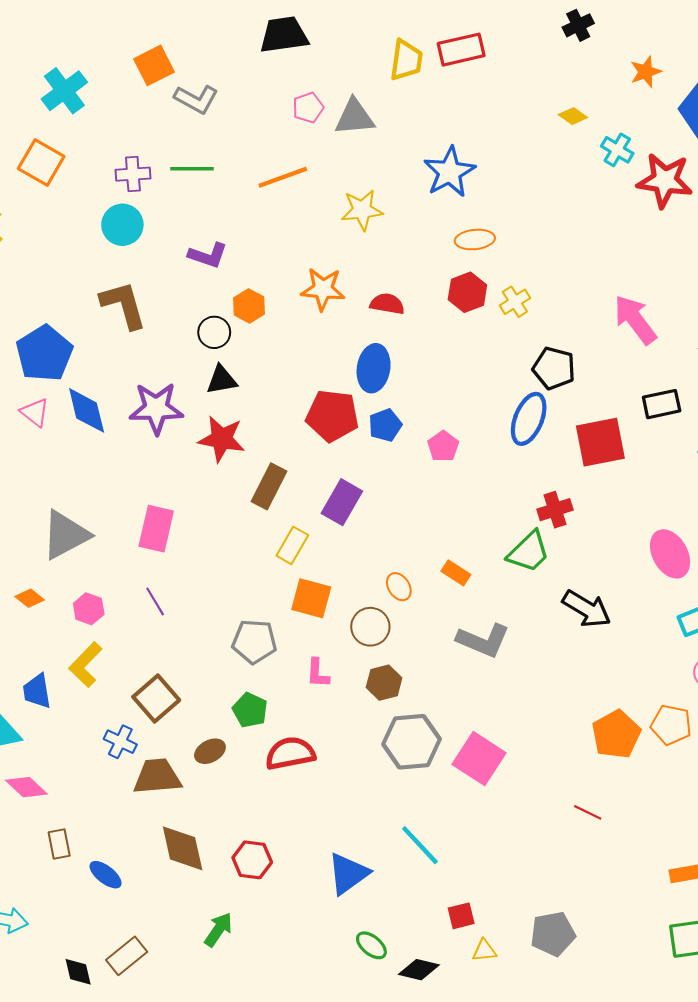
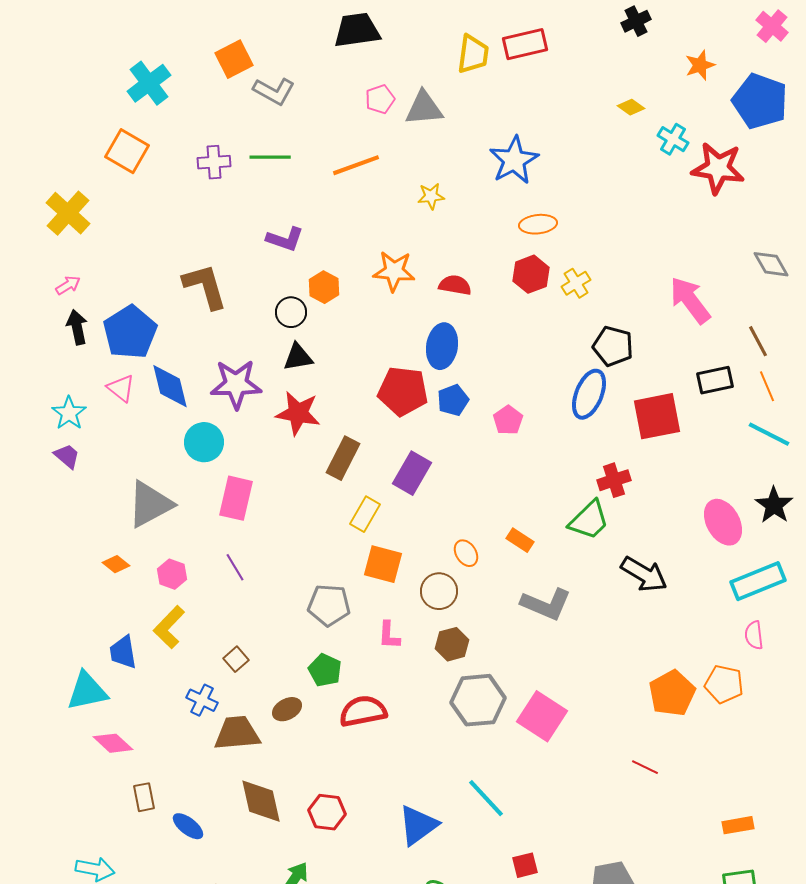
yellow star: (362, 210) -> (431, 196), size x0.7
cyan circle: (122, 225) -> (204, 442), moved
brown square: (156, 698) -> (236, 659), size x0.6

